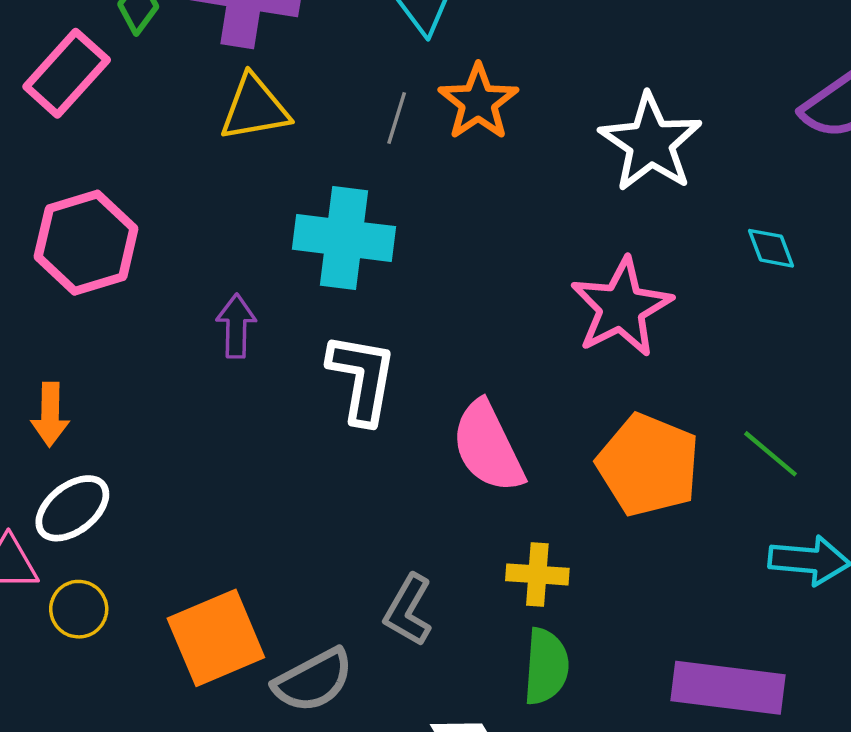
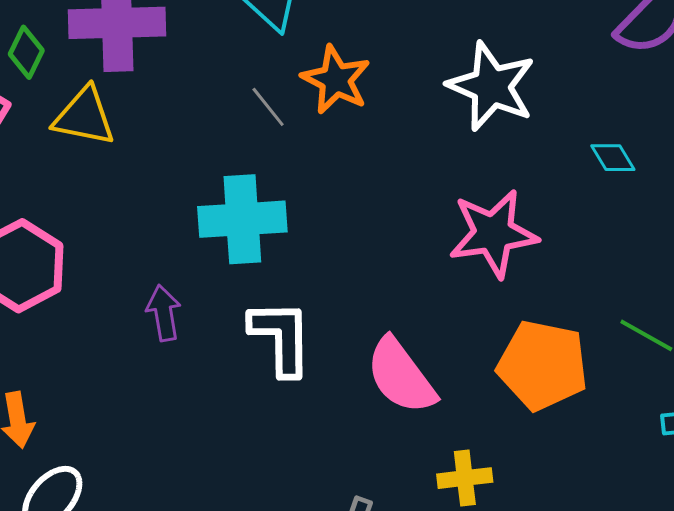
yellow triangle: (255, 108) -> (84, 117), moved, turned 32
gray line: (397, 118) -> (268, 107), turned -45
pink star: (621, 307) -> (493, 233), turned 30

